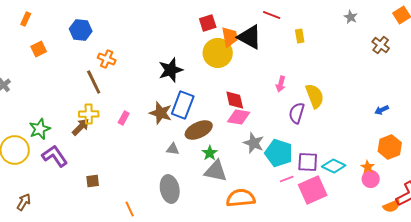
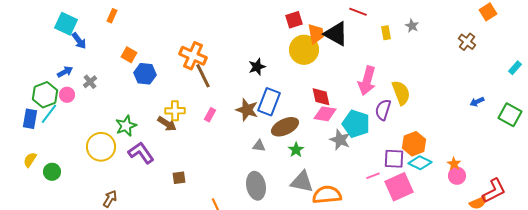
gray star: (351, 17) -> (412, 26), moved
blue hexagon: (81, 30) -> (145, 74), moved
orange square: (39, 49) -> (129, 55), moved, turned -35
orange cross: (107, 59) -> (193, 56), size x1.5
black star: (171, 70) -> (257, 67), size x0.7
brown line: (94, 82) -> (203, 76), moved
pink arrow: (281, 84) -> (367, 81), size x1.8
blue arrow: (382, 110) -> (477, 102), moved
brown arrow: (81, 127) -> (167, 124), turned 78
orange hexagon: (390, 147) -> (414, 144), moved
cyan pentagon: (279, 153) -> (356, 124), moved
gray triangle: (216, 171) -> (302, 182), moved

